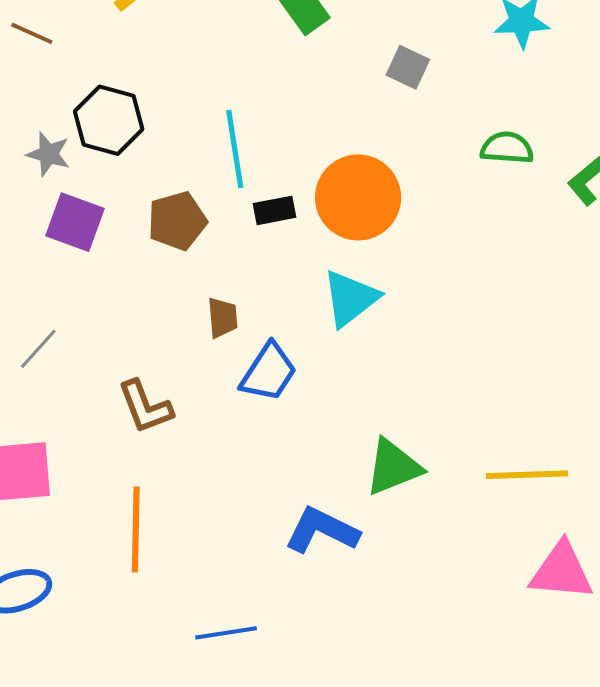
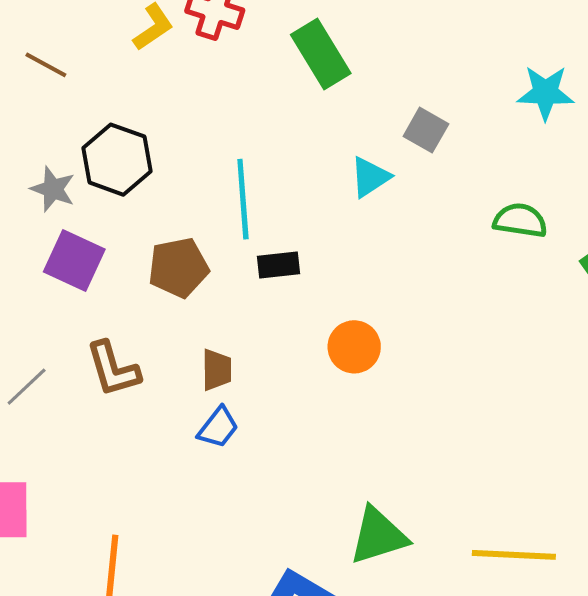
orange circle: (358, 197) -> (354, 347), moved, size x0.6
cyan triangle: (350, 298) -> (370, 177), moved, size x0.7
blue trapezoid: (269, 372) -> (218, 428), moved, size x0.7
brown L-shape: (145, 407) -> (113, 369), moved

